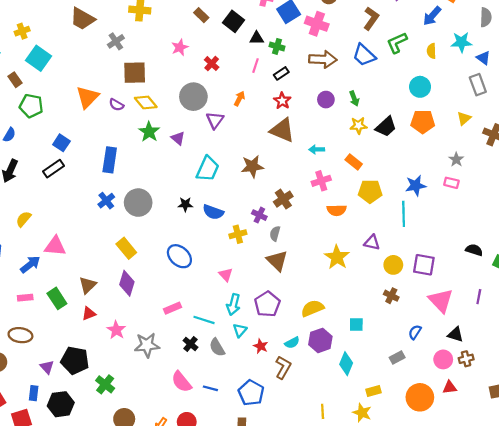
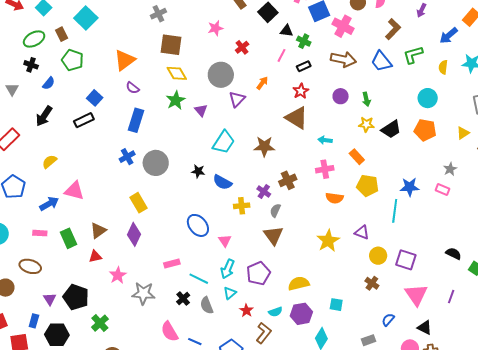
purple semicircle: (116, 105) -> (133, 88), moved
blue ellipse: (179, 256) -> (198, 225), moved

